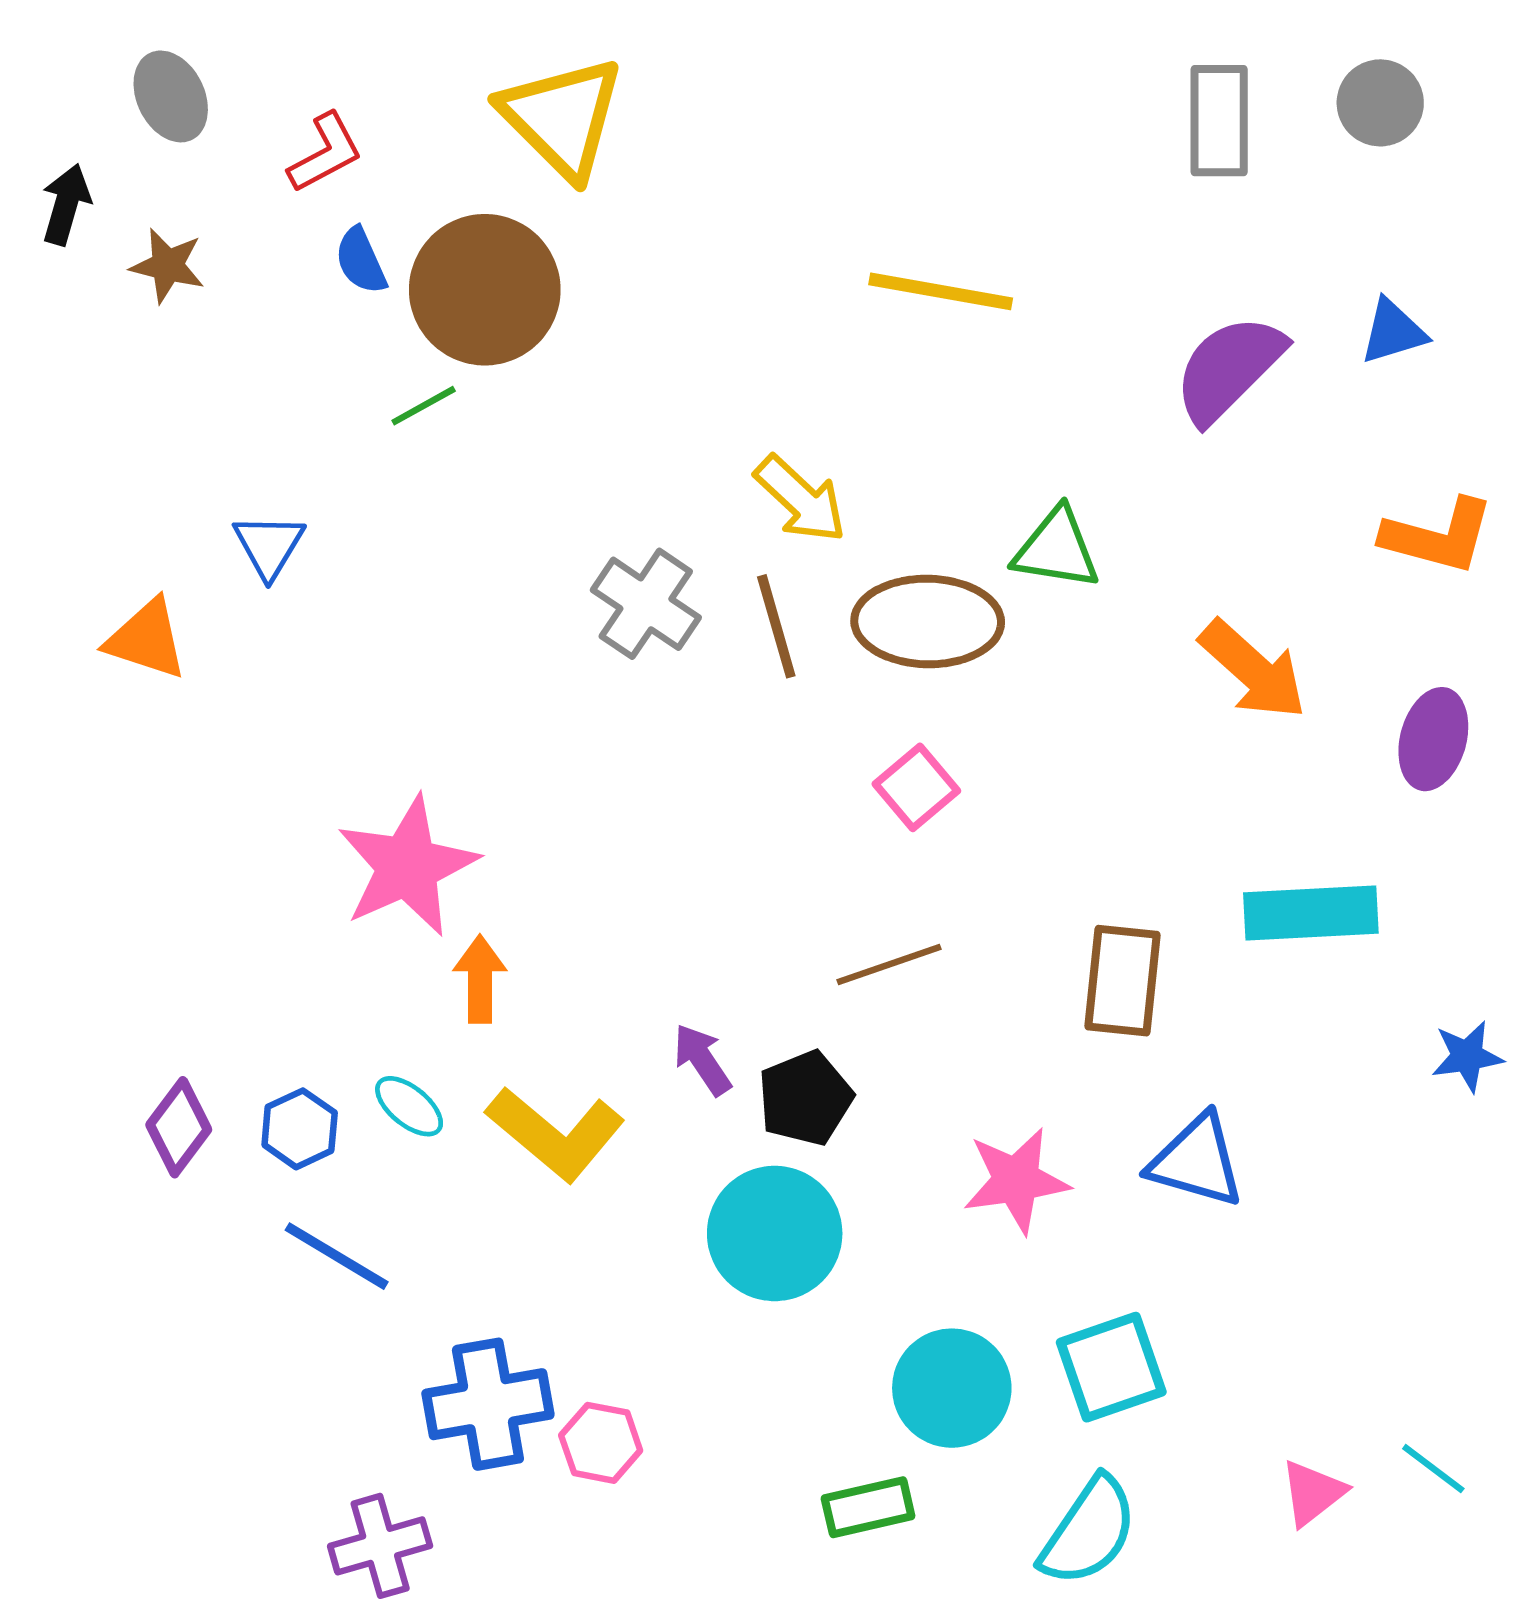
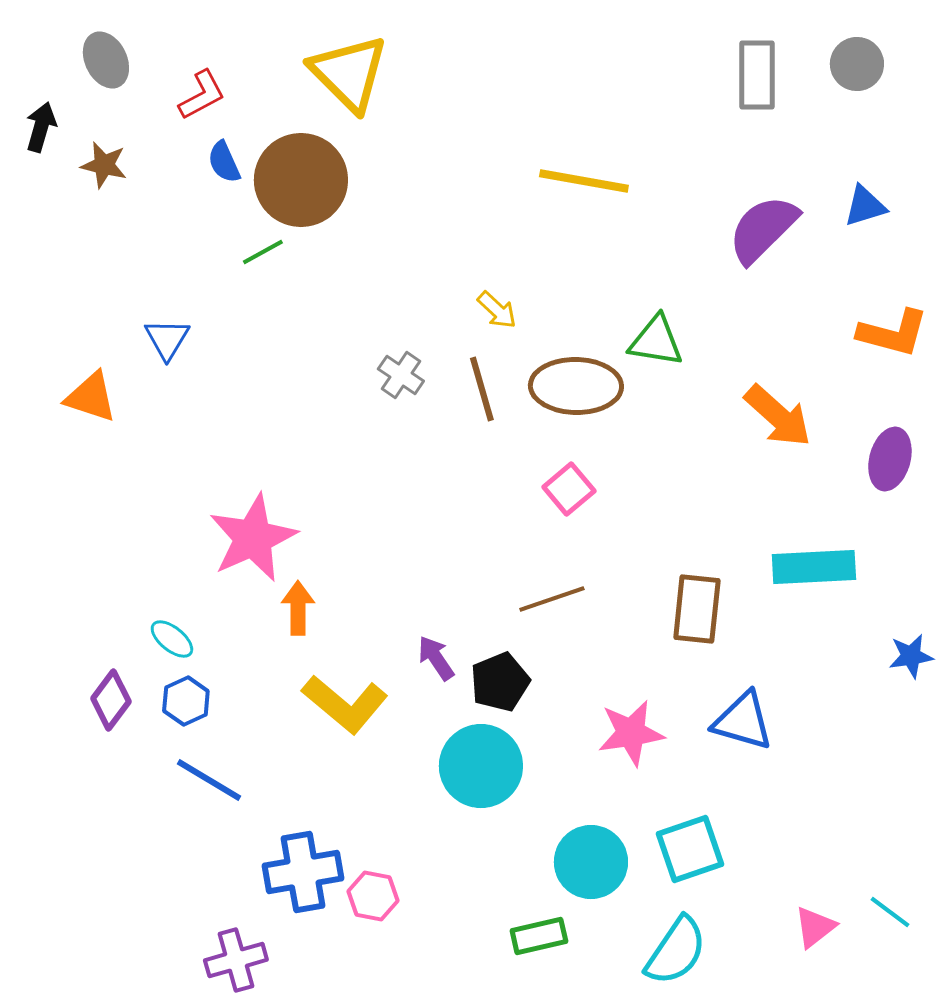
yellow arrow: (800, 499) -> (497, 310), size x0.7
gray cross: (646, 604) -> (401, 375), size x0.7
cyan ellipse: (409, 1106) -> (172, 639), moved

